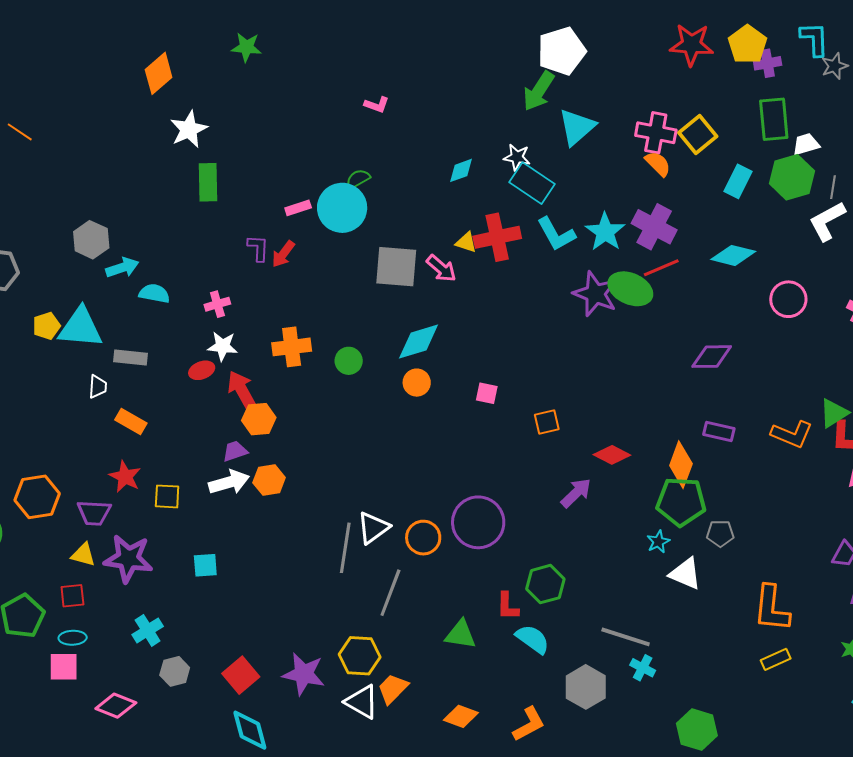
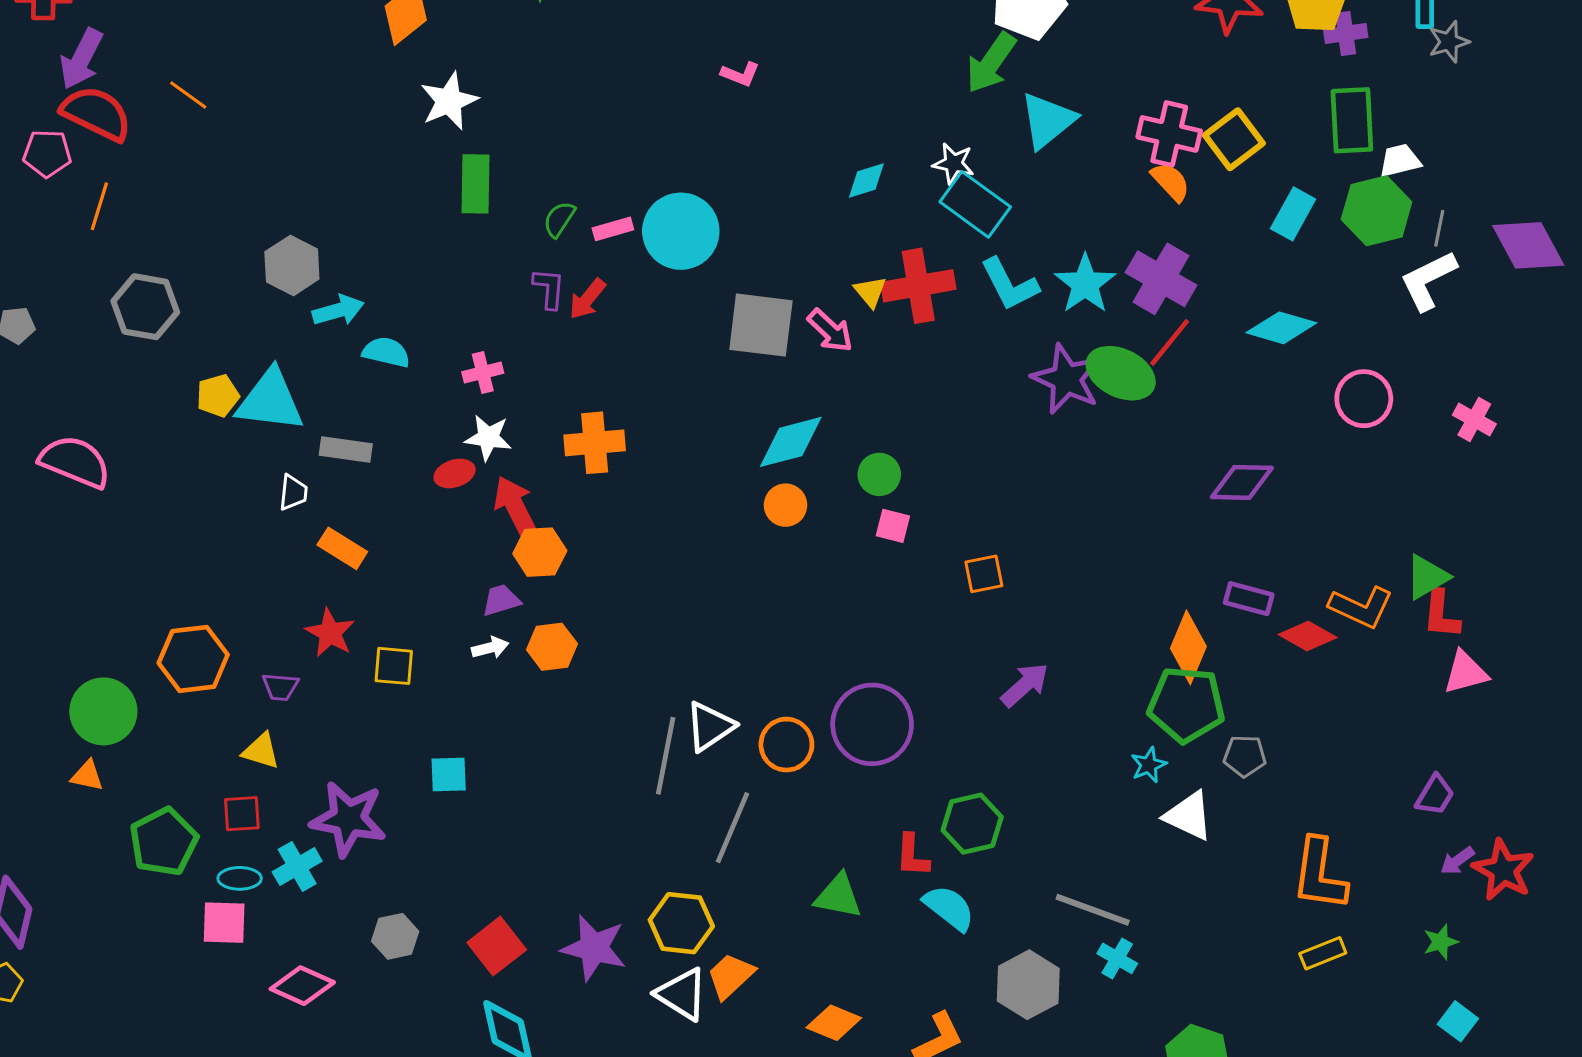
green semicircle: (358, 179) -> (559, 219), moved, turned -30
yellow triangle: (466, 242) -> (870, 292), turned 30
red line: (661, 268) -> (1170, 342), turned -30
green circle: (349, 361) -> (879, 474), moved
red diamond: (612, 455) -> (1308, 636), moved
white arrow: (229, 482) -> (490, 648), size x0.6
purple trapezoid: (94, 513) -> (280, 687), size x0.7
purple star: (128, 559) -> (348, 819), moved
cyan cross: (148, 630) -> (297, 866), moved

